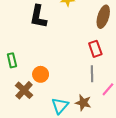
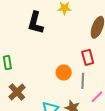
orange circle: (41, 74) -> (64, 73), moved

